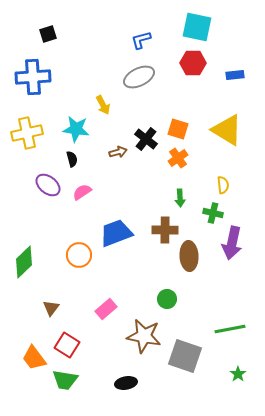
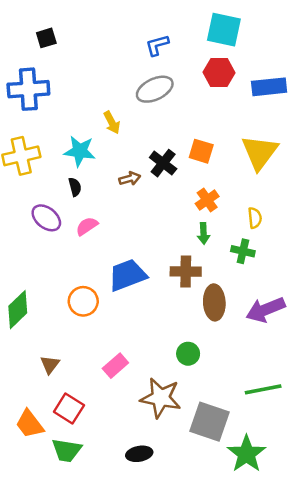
blue rectangle: (235, 75) -> (269, 87), size x1.6
yellow triangle: (227, 130) -> (260, 152), turned 36
orange cross: (178, 158) -> (207, 200), moved
purple arrow: (232, 243) -> (266, 310), moved, turned 56
green star: (238, 374) -> (246, 454), moved, size x2.0

